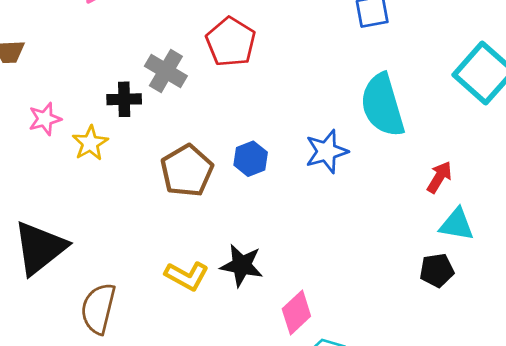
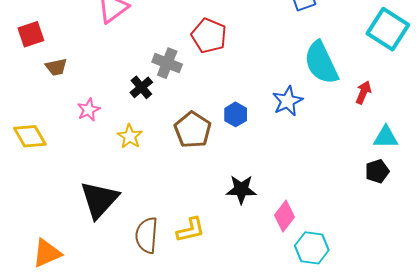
black cross: (124, 99) -> (141, 87), turned -30
yellow star: (90, 143) -> (130, 136), moved
red arrow: (439, 177) -> (363, 92), moved
yellow L-shape: (187, 276) -> (191, 230), moved, turned -32

